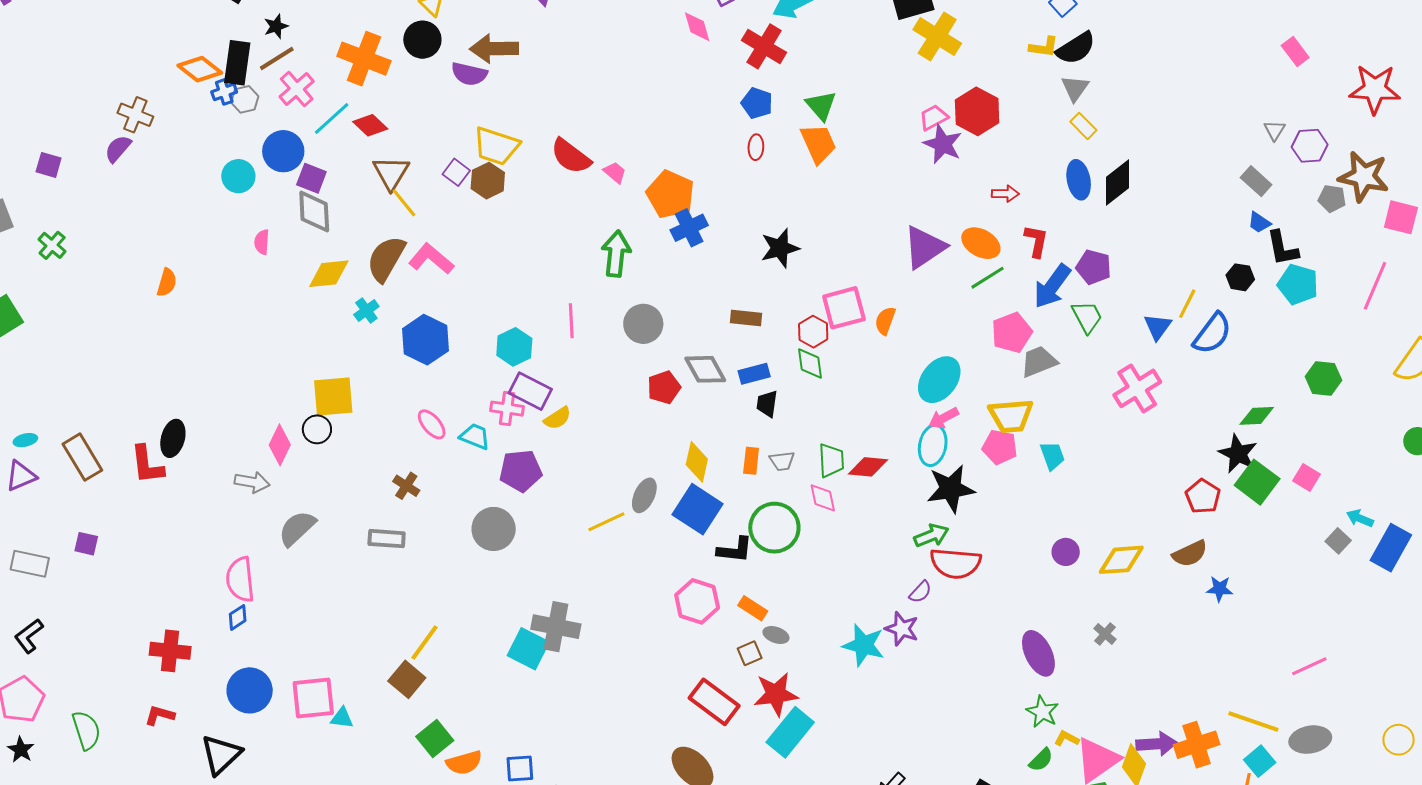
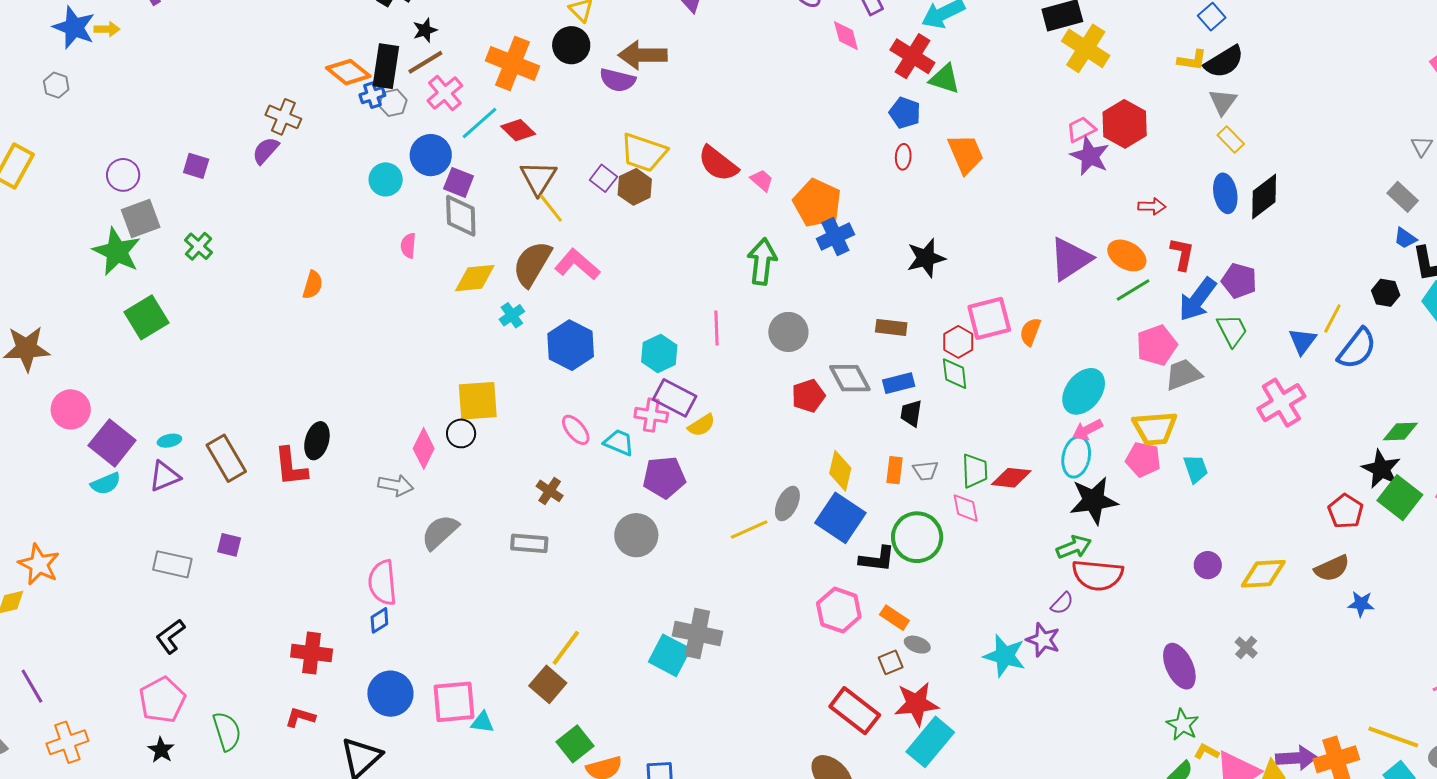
green triangle: (821, 106) -> (945, 79), moved, turned -32

